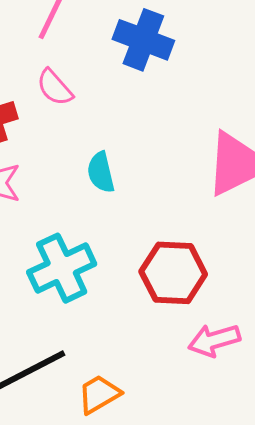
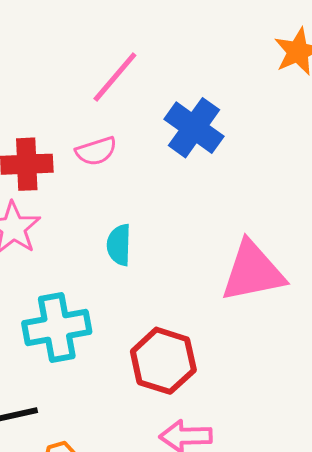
pink semicircle: (55, 87) -> (96, 151), turned -81

